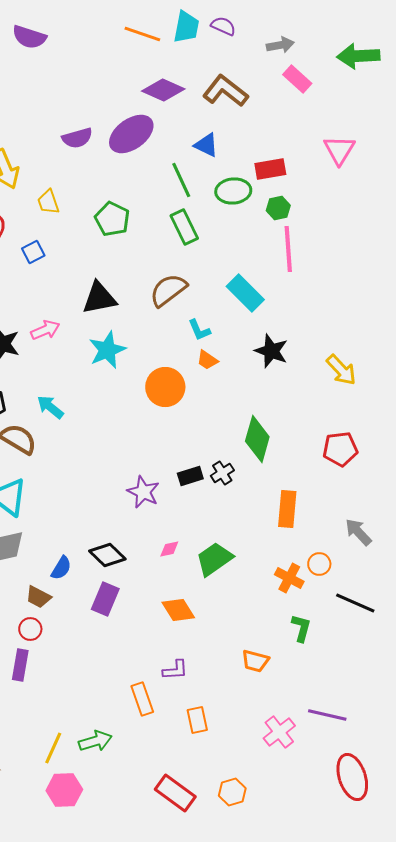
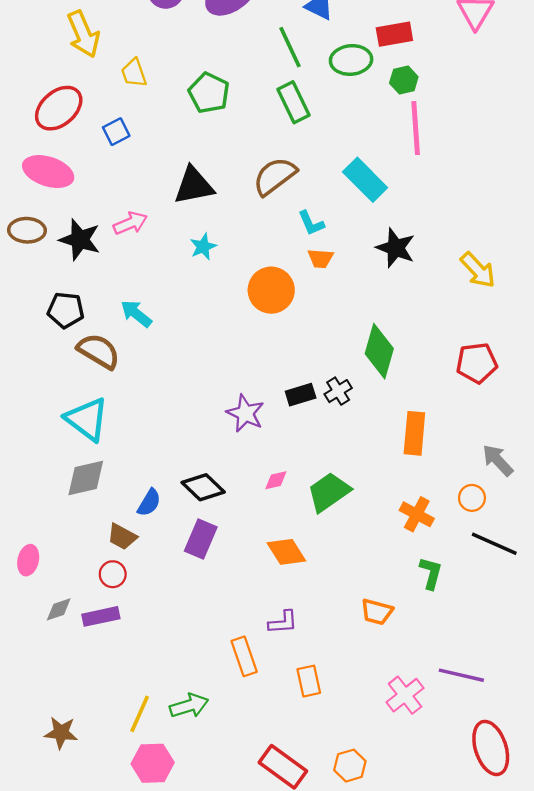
cyan star: (107, 350) -> (203, 247), size x0.6
orange trapezoid: (207, 360) -> (320, 258), turned -30
orange circle: (319, 564) -> (472, 498), moved
purple rectangle: (20, 665) -> (101, 616), turned 68

